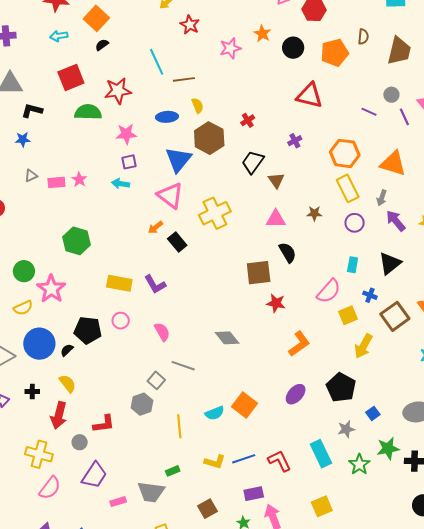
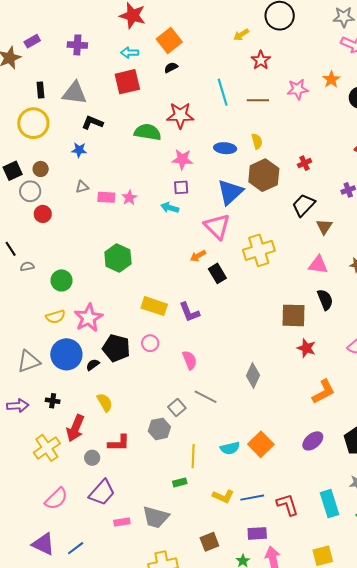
red square: (71, 77) -> (127, 82), moved
brown line: (184, 79) -> (258, 100), moved
pink star: (51, 289) -> (88, 318), moved
gray diamond: (227, 338) -> (253, 375), turned 55
yellow semicircle: (67, 383) -> (105, 402), moved
yellow cross: (39, 454) -> (47, 448), moved, turned 32
green rectangle: (173, 471) -> (180, 482), moved

